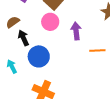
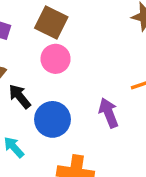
purple arrow: (76, 31) -> (109, 113), moved

